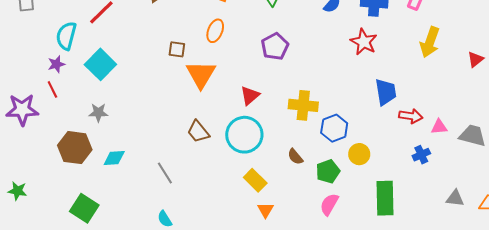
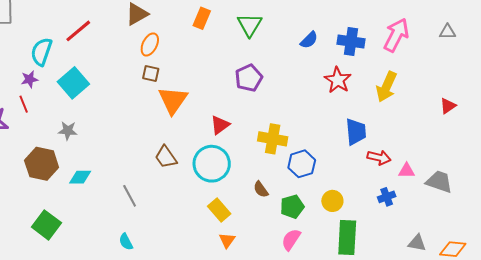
orange ellipse: (215, 31) -> (150, 44), moved
yellow arrow: (430, 42) -> (386, 87), moved
yellow circle: (359, 154) -> (332, 201), moved

